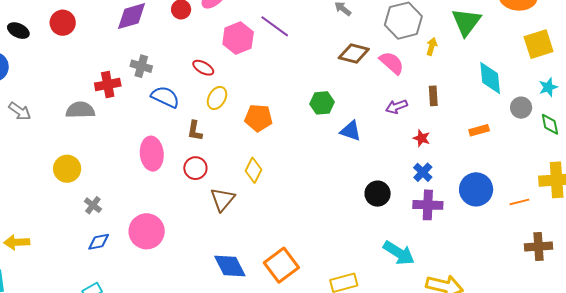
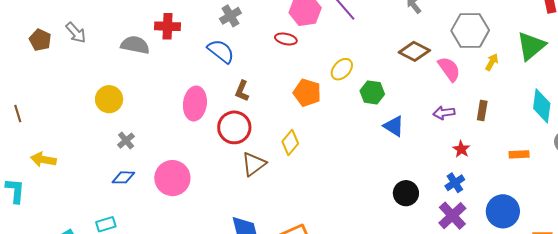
gray cross: (141, 66) -> (230, 16), moved, turned 30
red ellipse: (203, 68) -> (286, 39), moved, turned -30
yellow ellipse: (217, 98) -> (342, 69), moved
red circle: (195, 168) -> (234, 127), size x1.4
purple cross: (428, 205) -> (452, 216), turned 32

